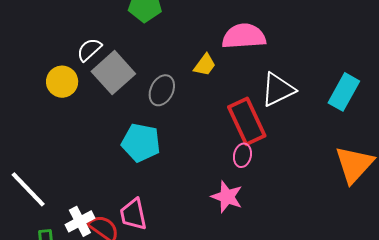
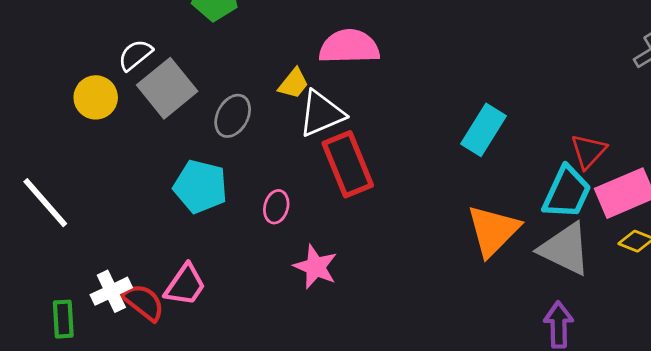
white triangle: (278, 90) -> (321, 114), moved
pink ellipse: (242, 155) -> (276, 207), moved
white line: (28, 189) -> (45, 203), moved
pink trapezoid: (133, 214) -> (185, 285), turned -136

